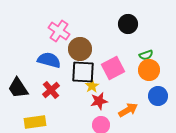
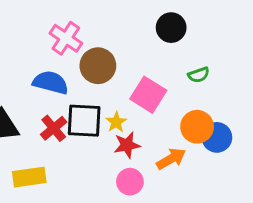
pink square: (113, 68) -> (148, 95), turned -30
orange circle: (149, 70) -> (197, 127), moved
black square: (83, 72) -> (84, 121), moved

